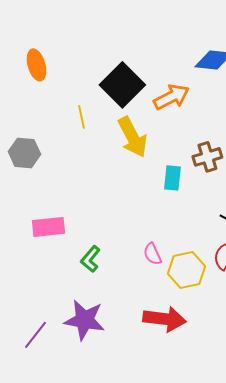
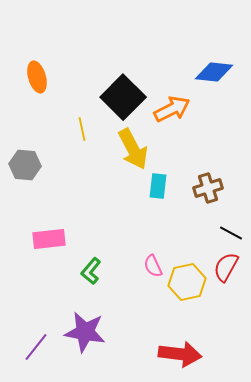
brown cross: (207, 157) -> (208, 188), moved
cyan rectangle: (172, 178) -> (158, 186), moved
red arrow: (164, 319) -> (180, 354), moved

